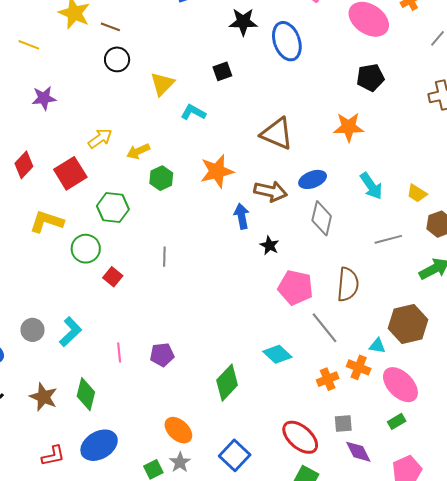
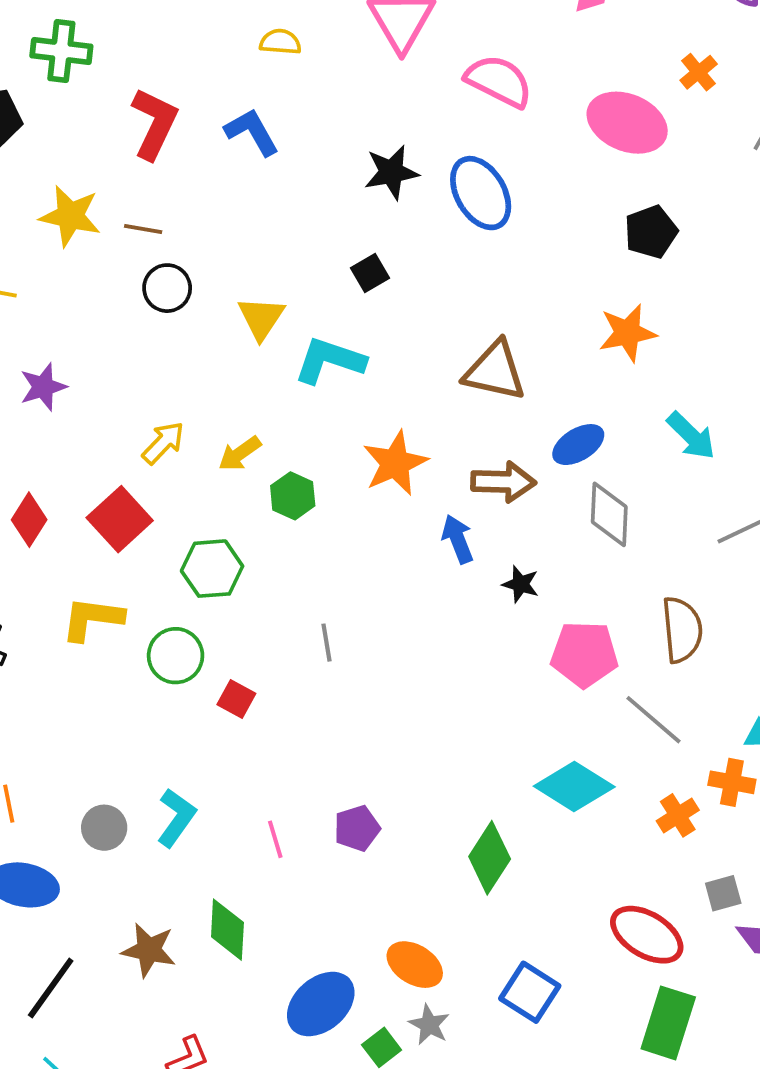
cyan L-shape: (193, 112) -> (330, 361), size x1.5
cyan diamond: (277, 354) -> (574, 787), size x1.4
blue ellipse: (99, 445) -> (321, 1004), moved

